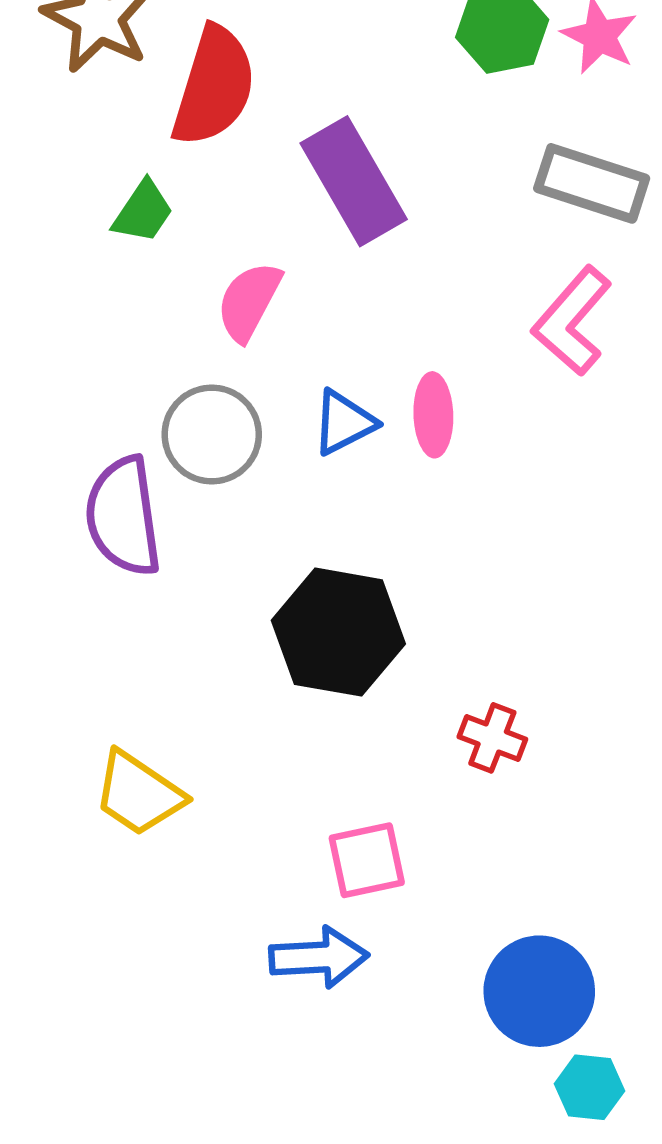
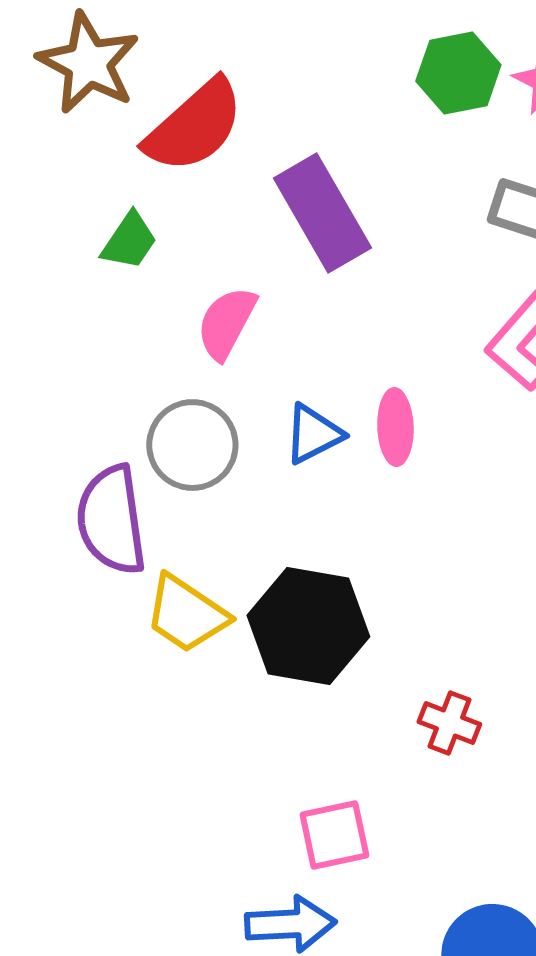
red semicircle: (214, 86) -> (194, 126), turned 31
yellow trapezoid: (139, 794) -> (186, 614), moved

